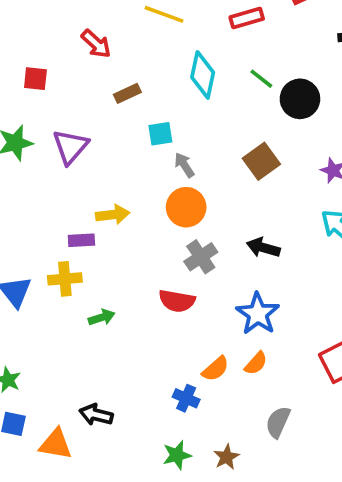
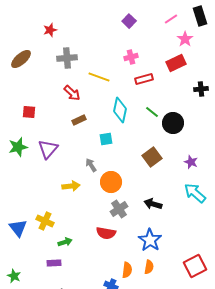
red arrow: (96, 44) -> (72, 93), moved
cyan square: (160, 134) -> (106, 139), moved
gray arrow: (184, 165) -> (91, 165), moved
purple rectangle: (81, 240) -> (54, 263), moved
yellow cross: (65, 279) -> (45, 221), turned 30
orange semicircle: (256, 363) -> (149, 267), turned -32
orange semicircle: (215, 369) -> (127, 270), turned -42

